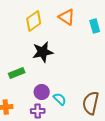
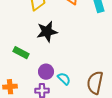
green rectangle: (17, 73) -> (21, 53), turned 49

